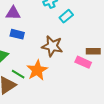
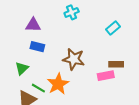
cyan rectangle: (66, 16) -> (113, 28), moved
pink rectangle: (83, 62) -> (106, 76), turned -35

